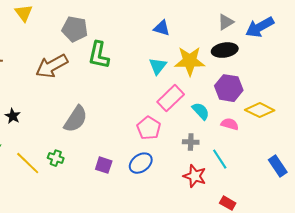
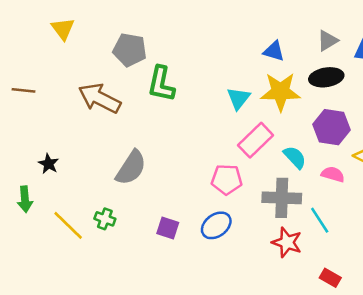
blue triangle: (162, 28) -> (274, 51), moved
brown arrow: (52, 66) -> (100, 98), turned 56
pink pentagon: (149, 128) -> (227, 180), turned -30
gray cross: (191, 142) -> (282, 198), size x1.8

